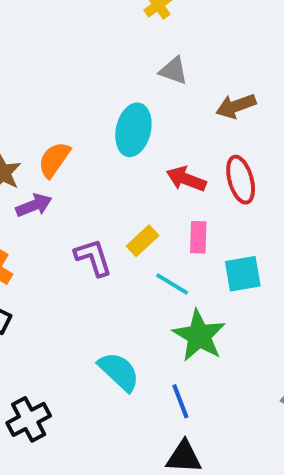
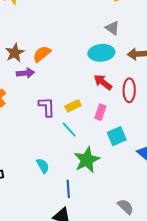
cyan ellipse: (133, 130) -> (101, 53), moved, turned 55
cyan square: (243, 274) -> (117, 136), turned -30
cyan line: (172, 284) -> (69, 130), moved
cyan semicircle: (119, 372) -> (43, 166), size x0.7

